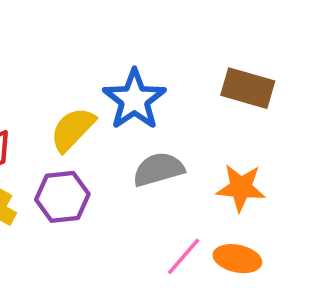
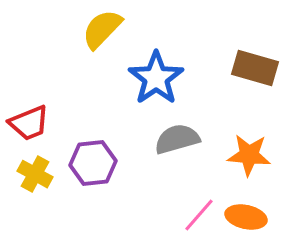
yellow semicircle: (73, 129) -> (102, 29), moved

